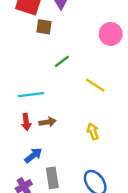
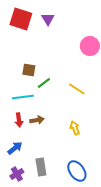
brown square: (44, 27) -> (29, 70), moved
green line: (62, 61) -> (44, 83), moved
blue arrow: (33, 155) -> (15, 148), moved

